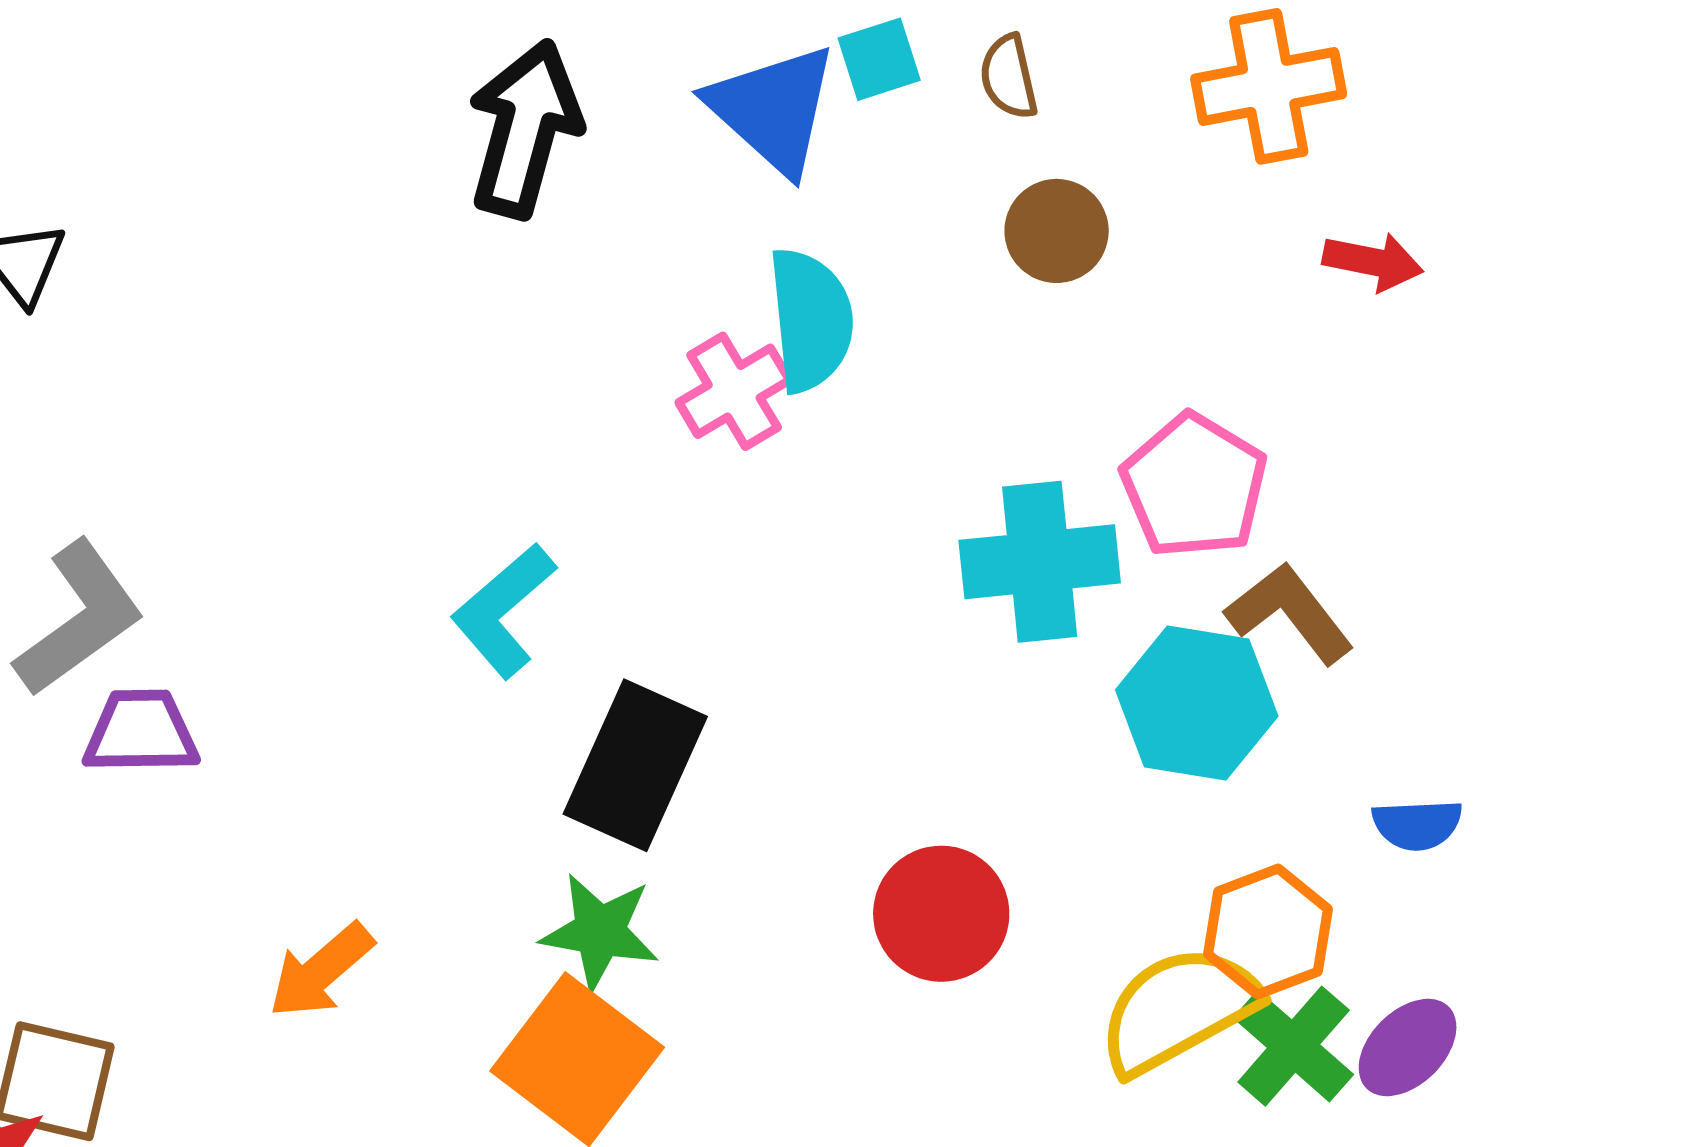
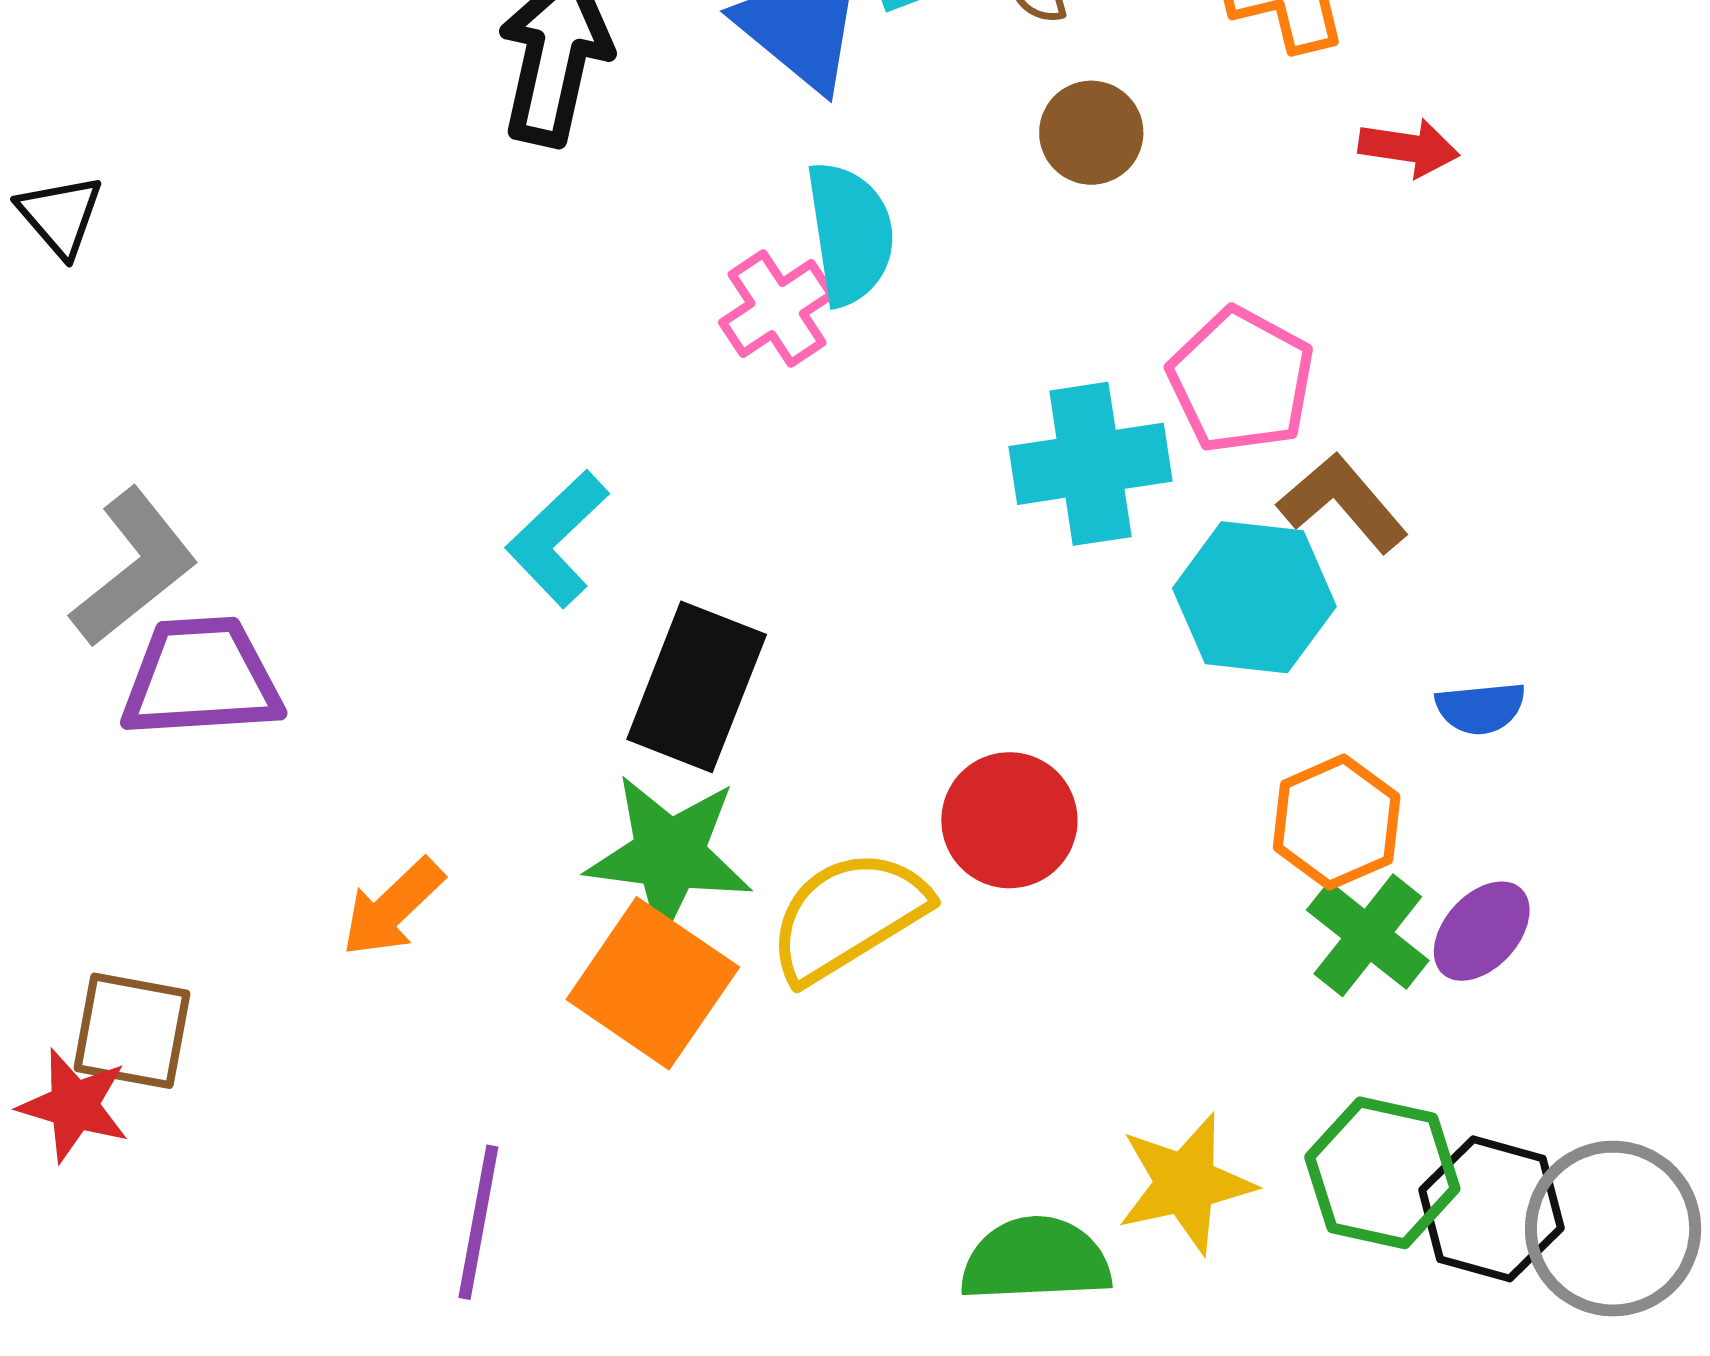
purple trapezoid: (141, 732) -> (201, 678), size x1.4
green star: (600, 932) -> (669, 855), size x1.4
yellow semicircle: (1178, 1010) -> (848, 916), moved

